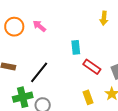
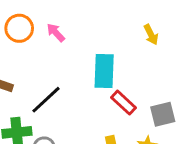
yellow arrow: (104, 18) -> (151, 35), turned -40
cyan rectangle: (76, 47) -> (104, 71), size x1.6

